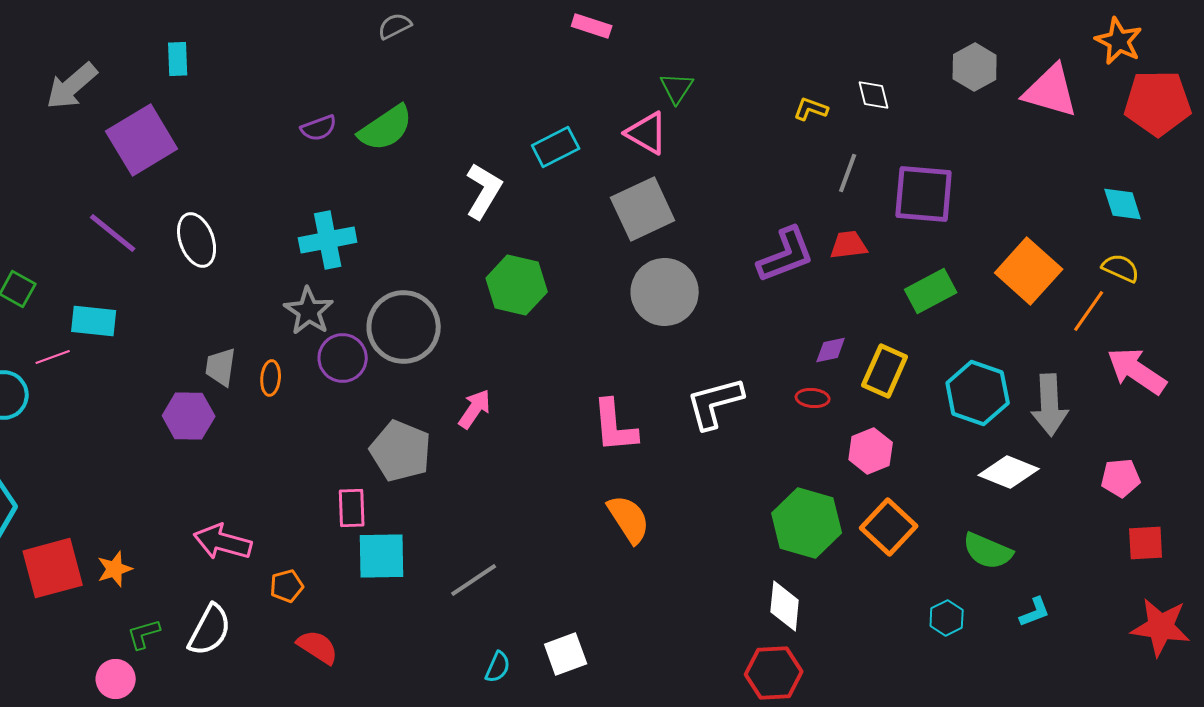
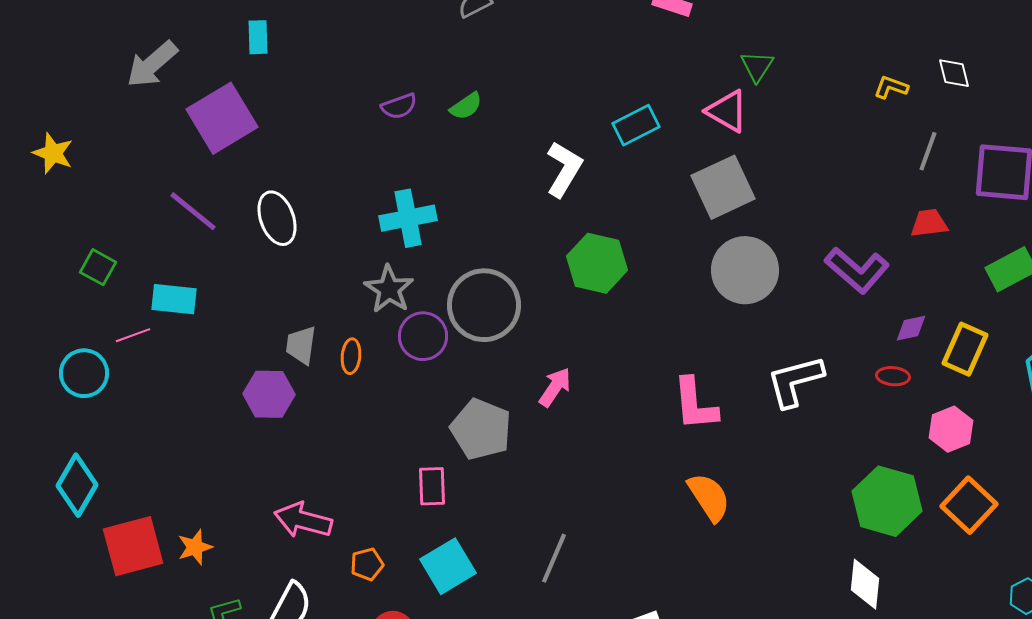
green semicircle: (386, 128) -> (466, 106), size x0.6
purple L-shape: (786, 255) -> (857, 270), moved, turned 62
cyan square: (382, 556) -> (448, 566), moved, turned -30
gray line: (474, 580) -> (554, 558), turned -33

